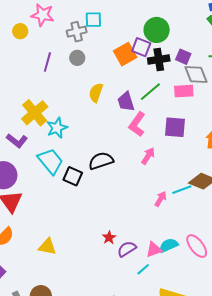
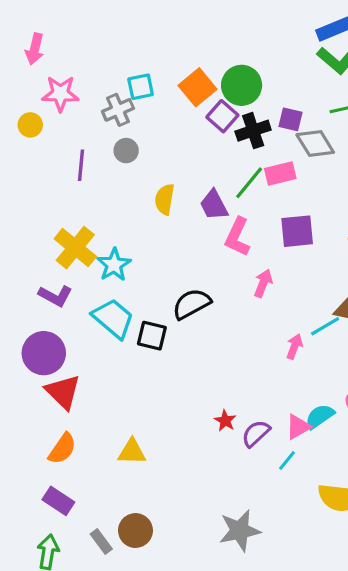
purple square: (141, 47) -> (222, 116), turned 30
orange square: (125, 54) -> (197, 87), moved
pink rectangle: (184, 91) -> (280, 174), moved

